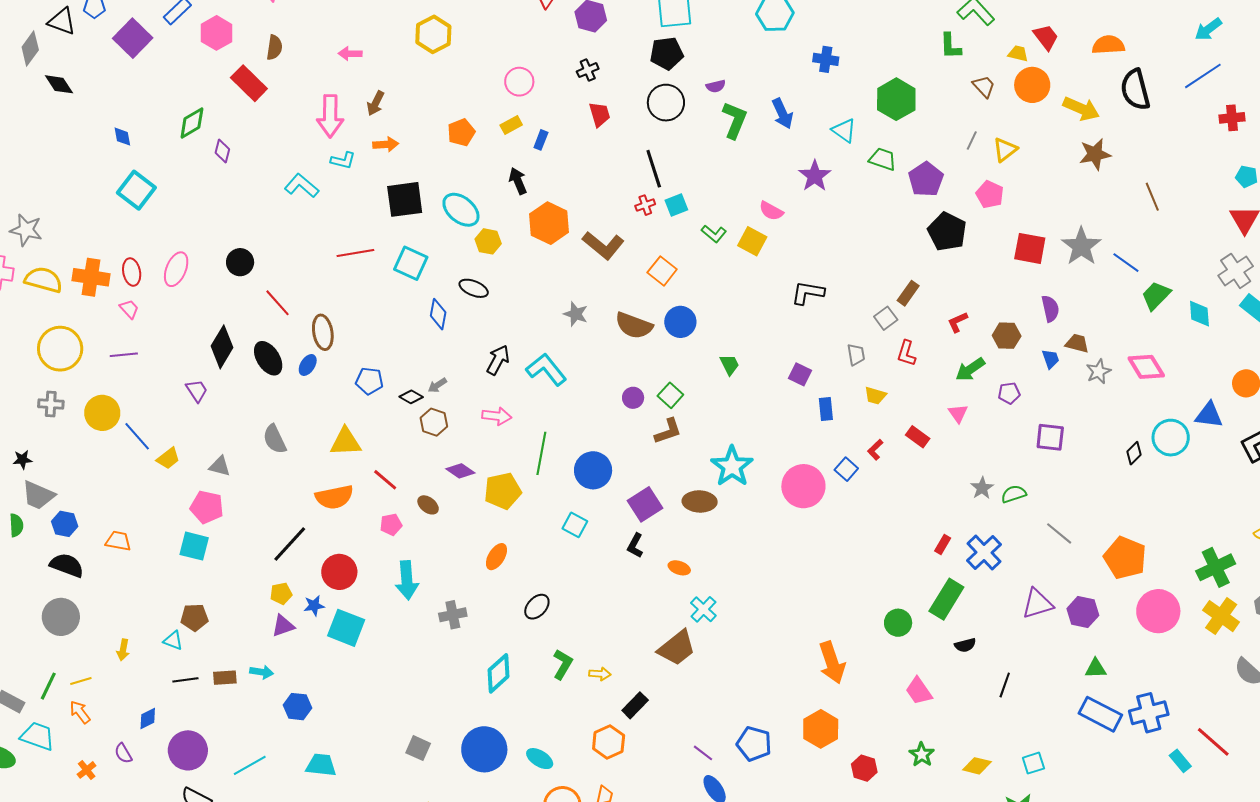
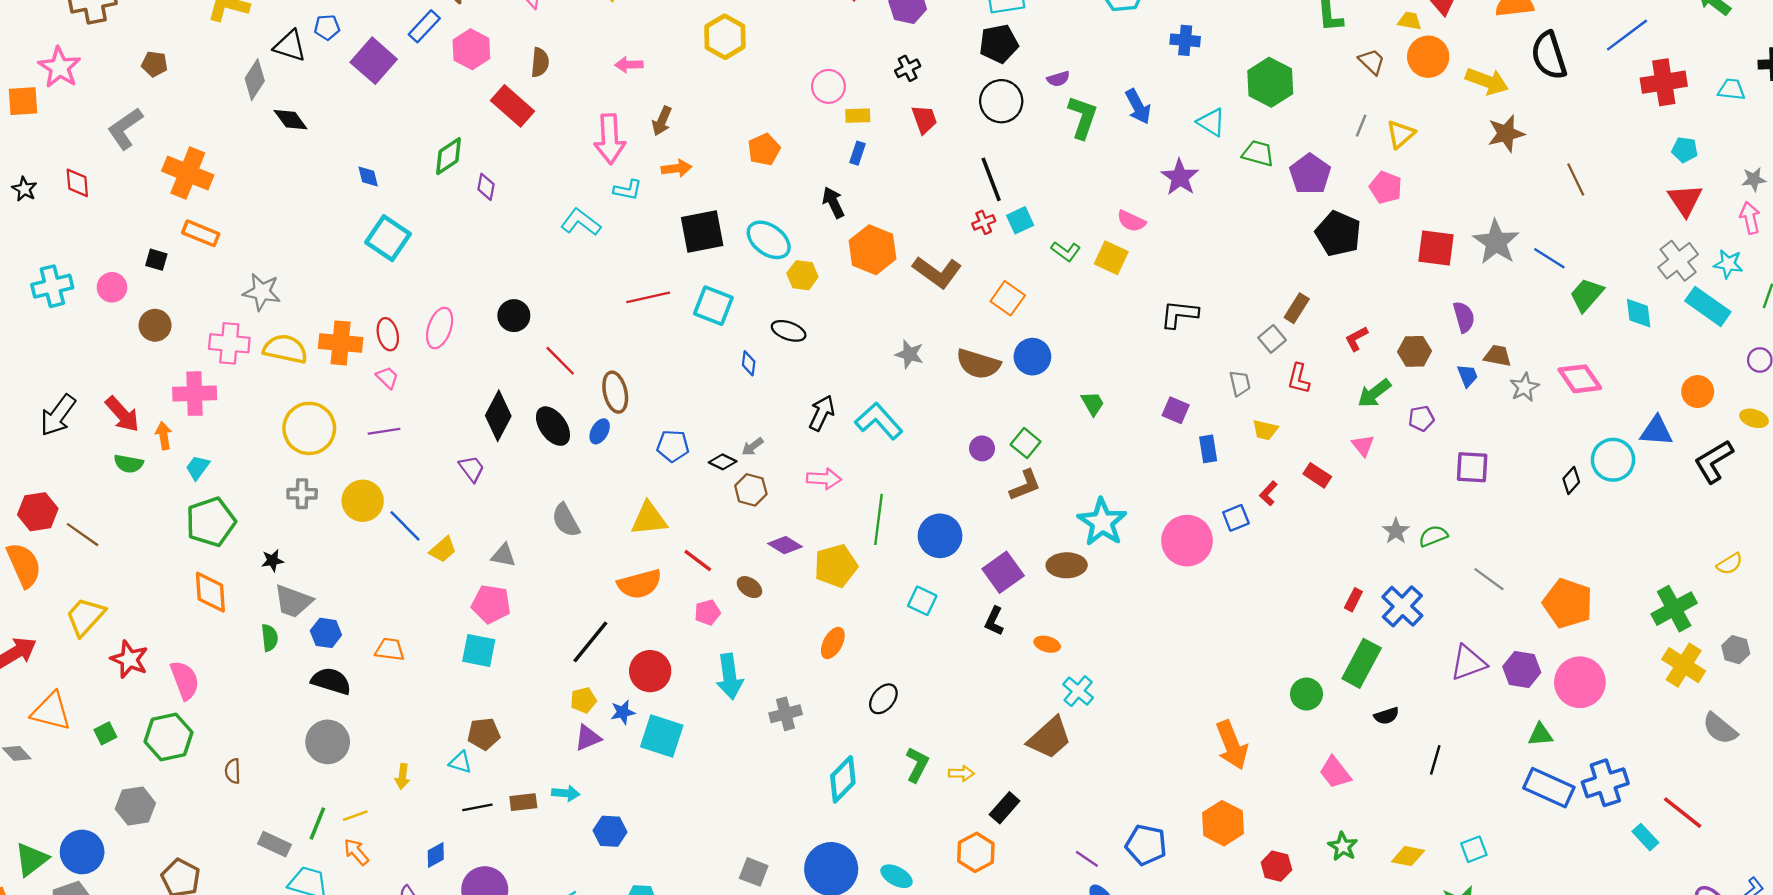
red cross: (1232, 118) -> (1664, 82), size x1.5
yellow rectangle: (511, 125) -> (858, 116), moved, turned 30
blue diamond: (438, 314) -> (749, 363), size x0.7
blue square: (846, 469) -> (1236, 518), turned 30
pink circle: (1158, 611) -> (1580, 682), moved

